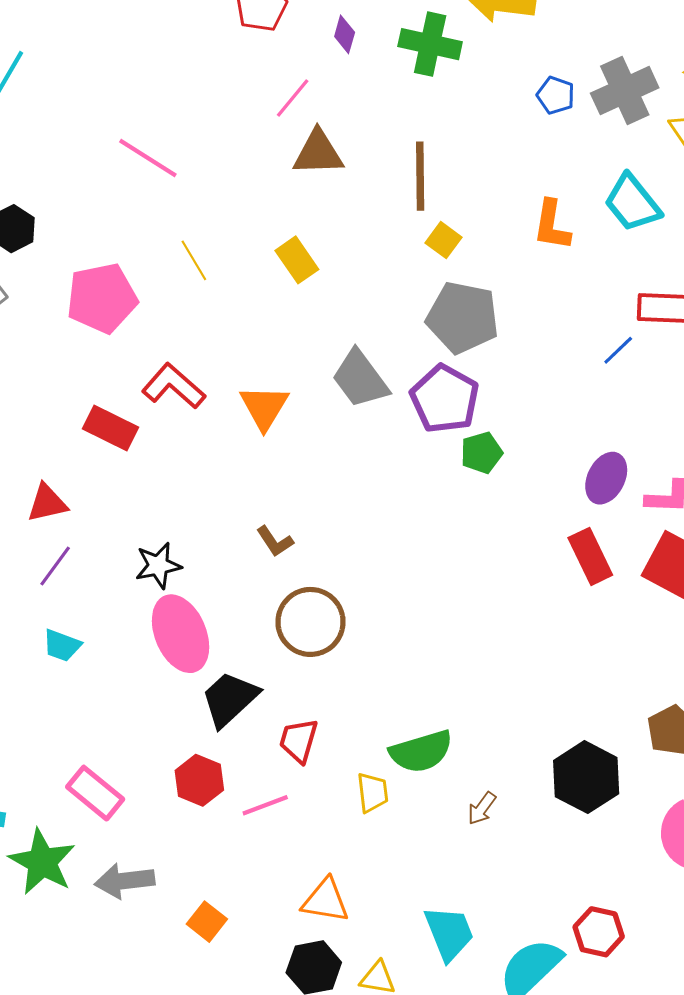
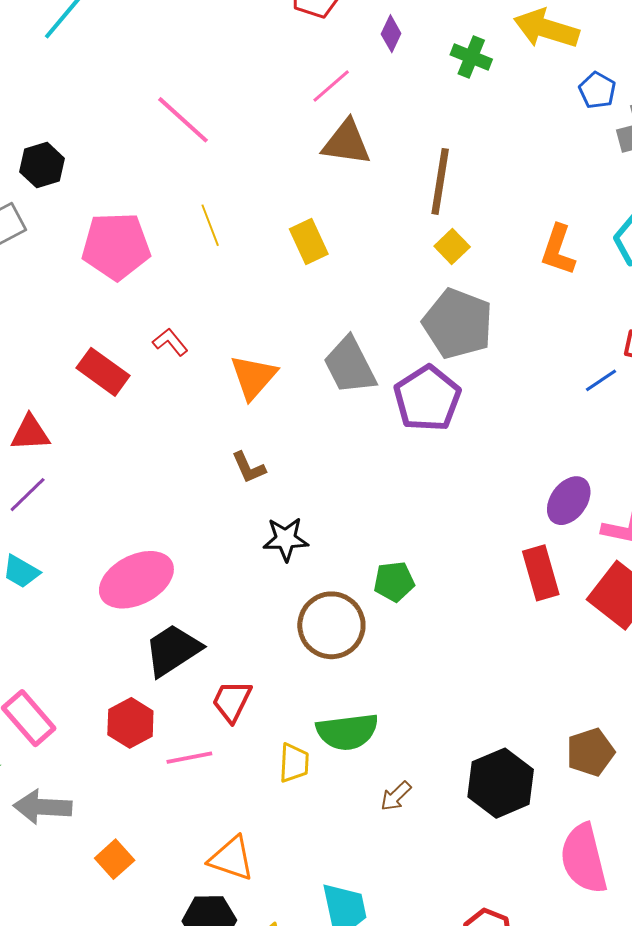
green cross: (430, 44) -> (471, 57), size x0.7
blue pentagon: (556, 95) -> (597, 90), moved
red L-shape: (174, 386) -> (170, 342), size x0.6
green pentagon: (482, 453) -> (394, 582), moved
brown L-shape: (275, 541) -> (249, 468), moved
black star: (158, 565) -> (286, 539), moved
brown circle: (311, 622) -> (331, 625), moved
pink ellipse: (181, 634) -> (136, 580), turned 76

